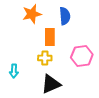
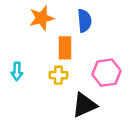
cyan arrow: (14, 71) -> (17, 71), moved
black triangle: (51, 84) -> (84, 105), moved

